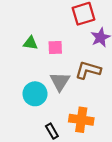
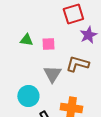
cyan circle: (35, 94) -> (28, 96), moved

